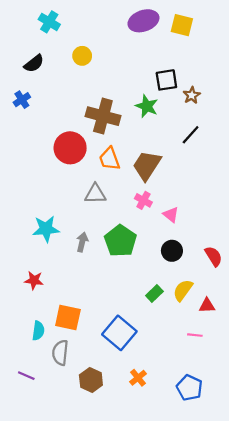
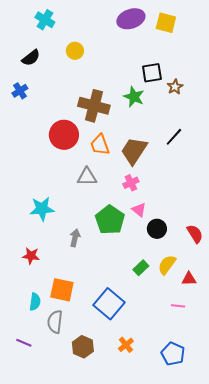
black line: (191, 135) -> (174, 137), moved
pink cross: (143, 200) -> (131, 183), turned 35
pink triangle: (171, 215) -> (139, 210), moved
gray arrow: (82, 242) -> (75, 238), moved

